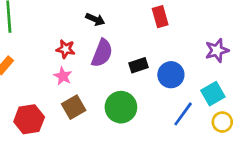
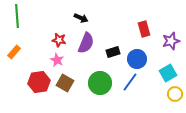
red rectangle: (160, 17) -> (144, 29), moved
brown square: (74, 107) -> (65, 83), turned -30
blue line: (183, 114) -> (130, 82), moved
red hexagon: (29, 119) -> (39, 82), moved

